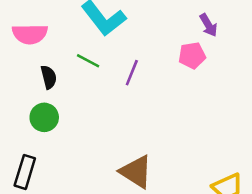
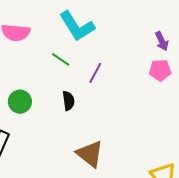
pink pentagon: (192, 55) -> (160, 70), moved
black semicircle: (49, 77) -> (68, 101), moved

